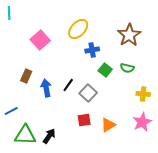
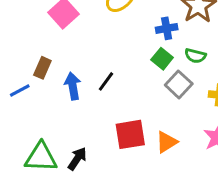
blue cross: (92, 50) -> (167, 28), moved
gray square: (88, 93) -> (179, 84), moved
blue line: (11, 111) -> (20, 91), moved
red square: (84, 120) -> (130, 134), size x1.5

